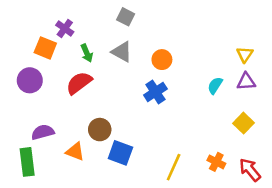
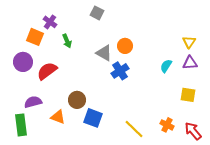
gray triangle: (122, 52) -> (104, 53), moved
red semicircle: (79, 83) -> (47, 71), moved
yellow square: (244, 123) -> (188, 95), turned -35
yellow line: (174, 167) -> (134, 129), turned -70

